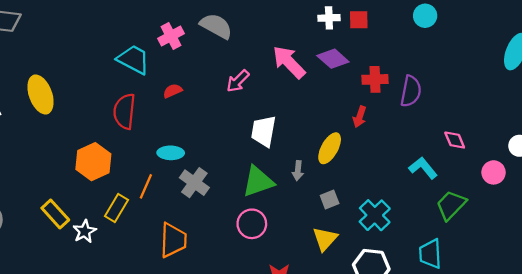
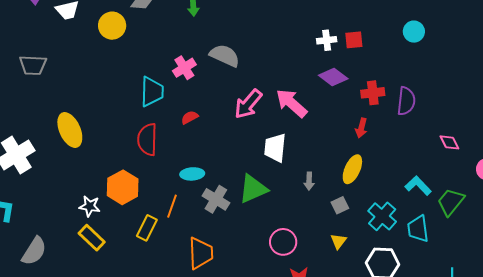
cyan trapezoid: (134, 60) -> (152, 92), turned 68
pink arrow: (289, 62) -> (291, 103), moved
pink arrow: (238, 81) -> (248, 104), size x1.4
yellow ellipse: (330, 148) -> (352, 169), moved
cyan L-shape: (423, 168) -> (418, 186), moved
green triangle: (258, 181) -> (253, 189), moved
pink circle: (252, 224) -> (283, 242), moved
white star: (85, 231) -> (90, 206), moved, turned -30
yellow triangle: (325, 239) -> (338, 241), size x0.7
cyan trapezoid: (430, 254) -> (418, 229), moved

